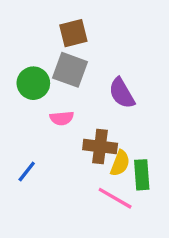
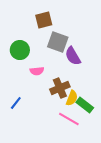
gray square: (70, 70) -> (58, 42), moved
brown cross: (100, 147) -> (60, 88), turned -30
green rectangle: (142, 175) -> (85, 105), turned -48

